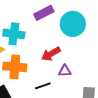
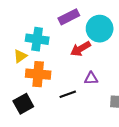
red arrow: (51, 54) -> (80, 49), moved

